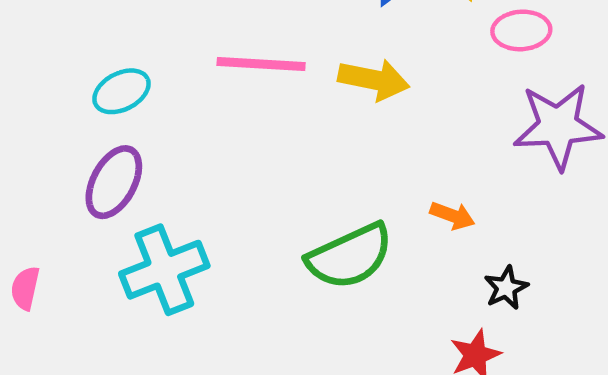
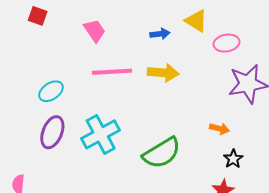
orange arrow: (452, 216) -> (219, 129), moved
cyan cross: (164, 270) -> (101, 134), moved

